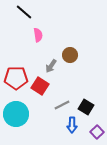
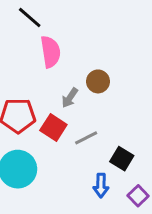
pink semicircle: (38, 35) -> (50, 52), size x1.5
gray line: (62, 105) -> (86, 138), moved

